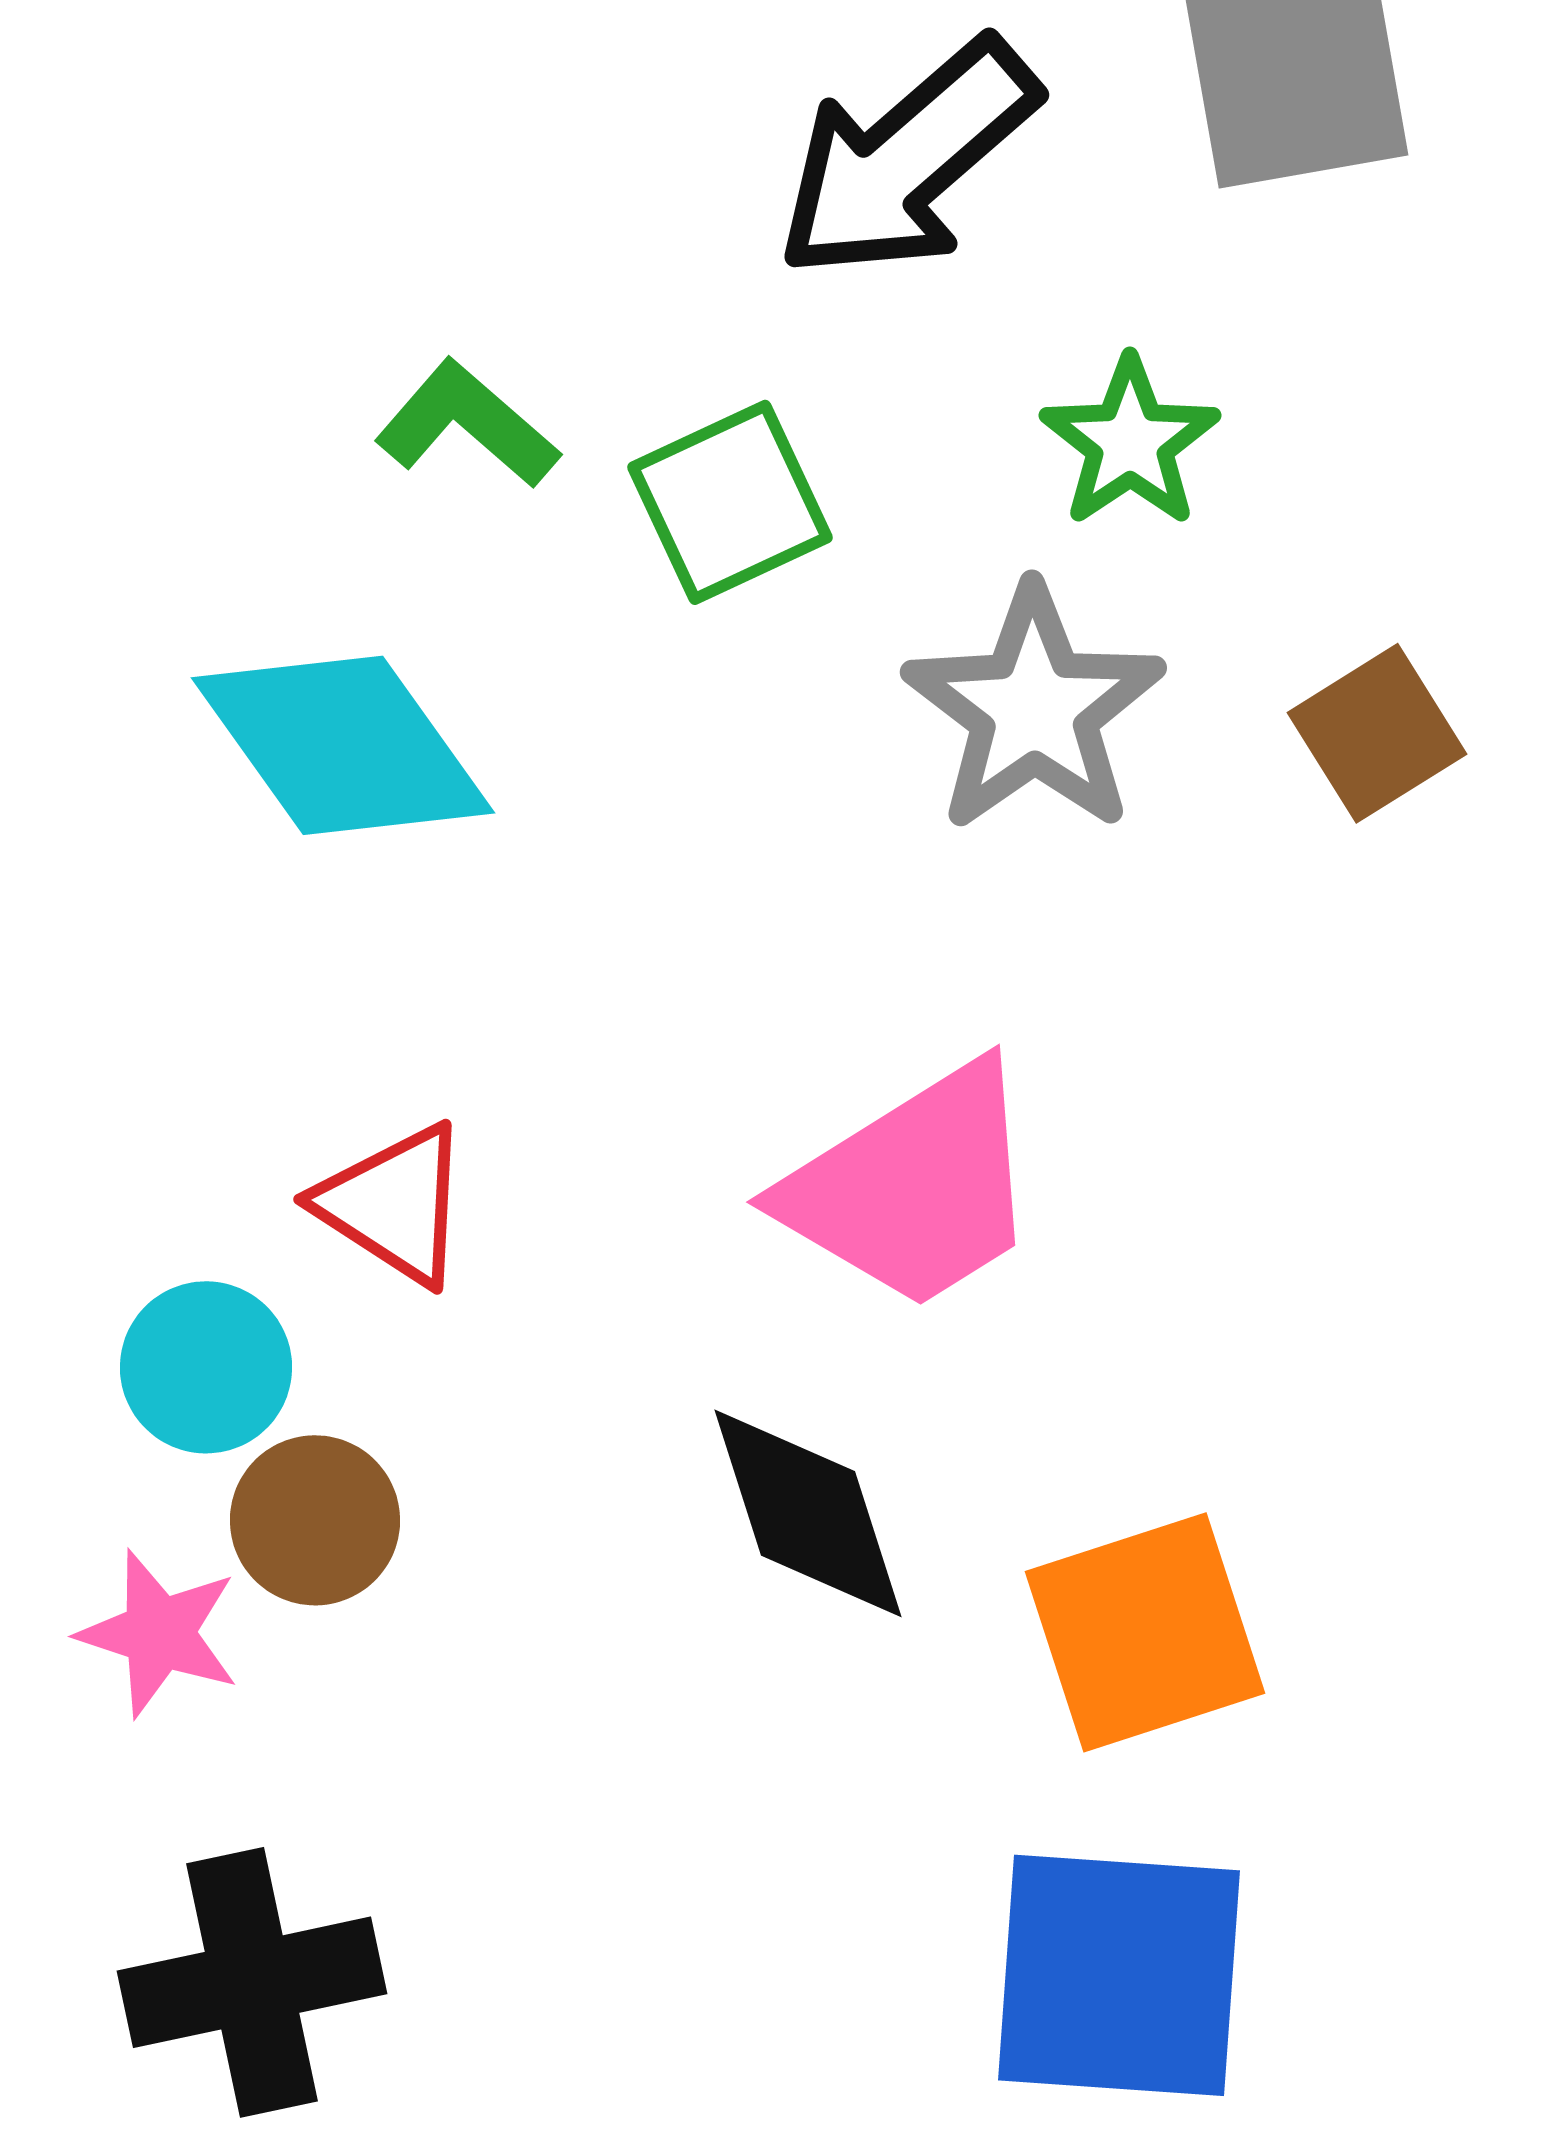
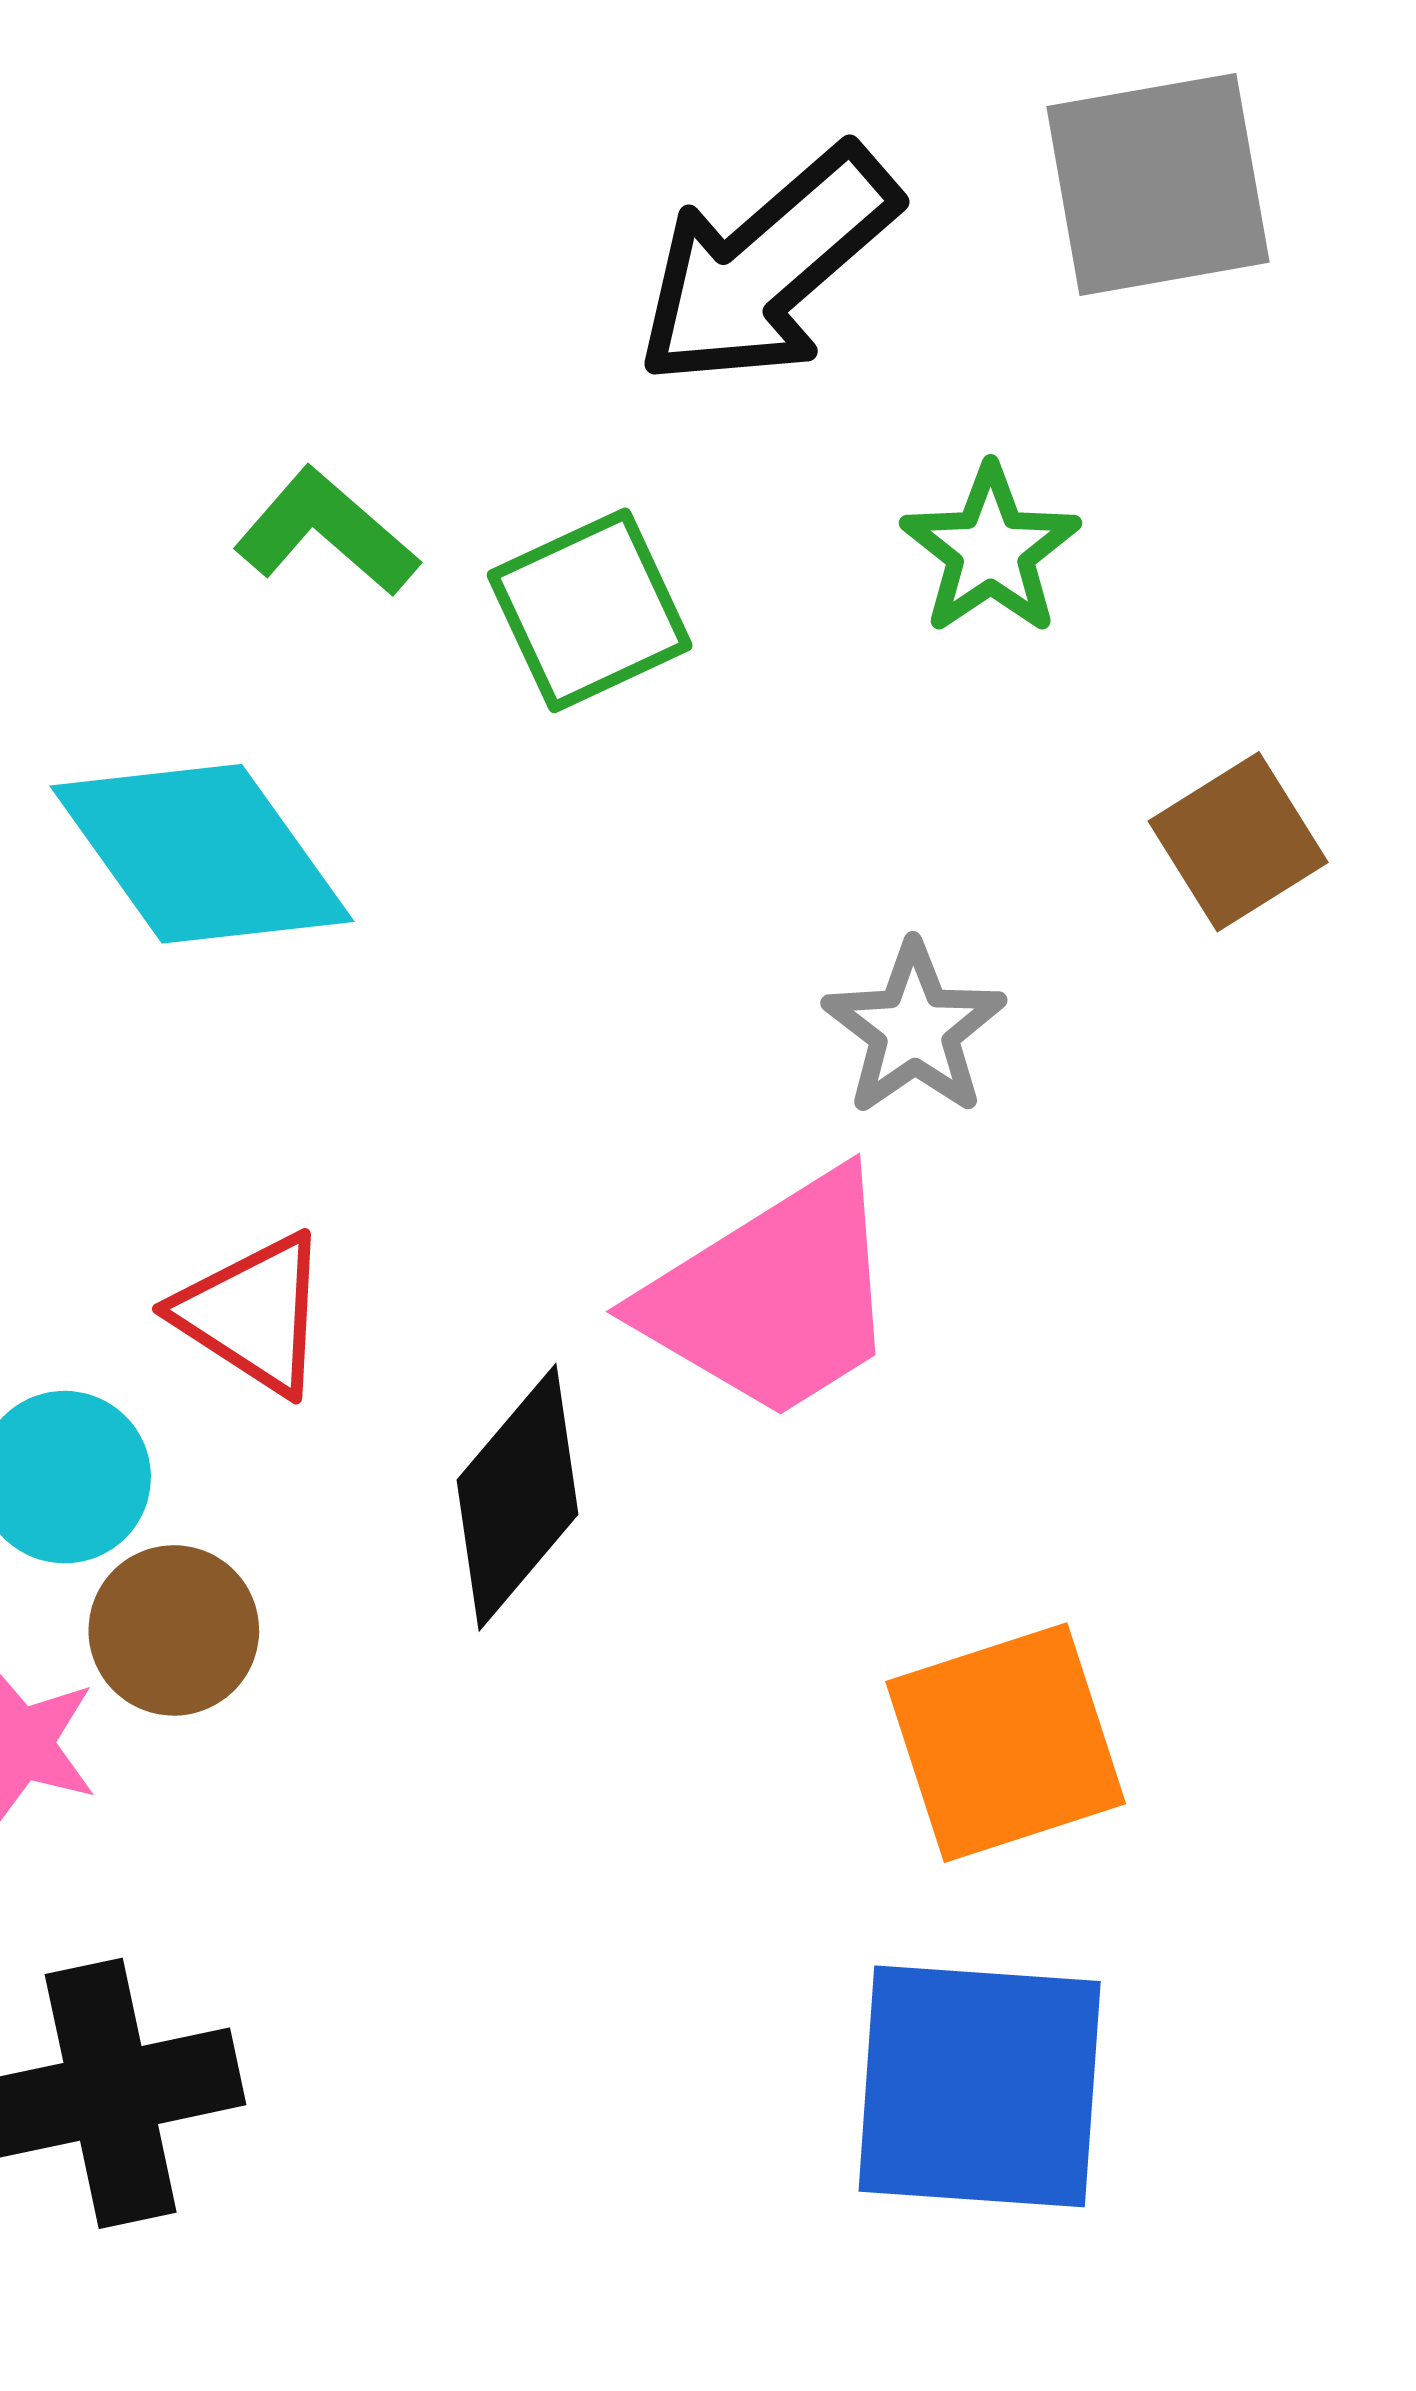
gray star: (1034, 709) -> (914, 1029), moved, size x0.7
black diamond: (808, 1513) -> (518, 1497), moved, turned 58

